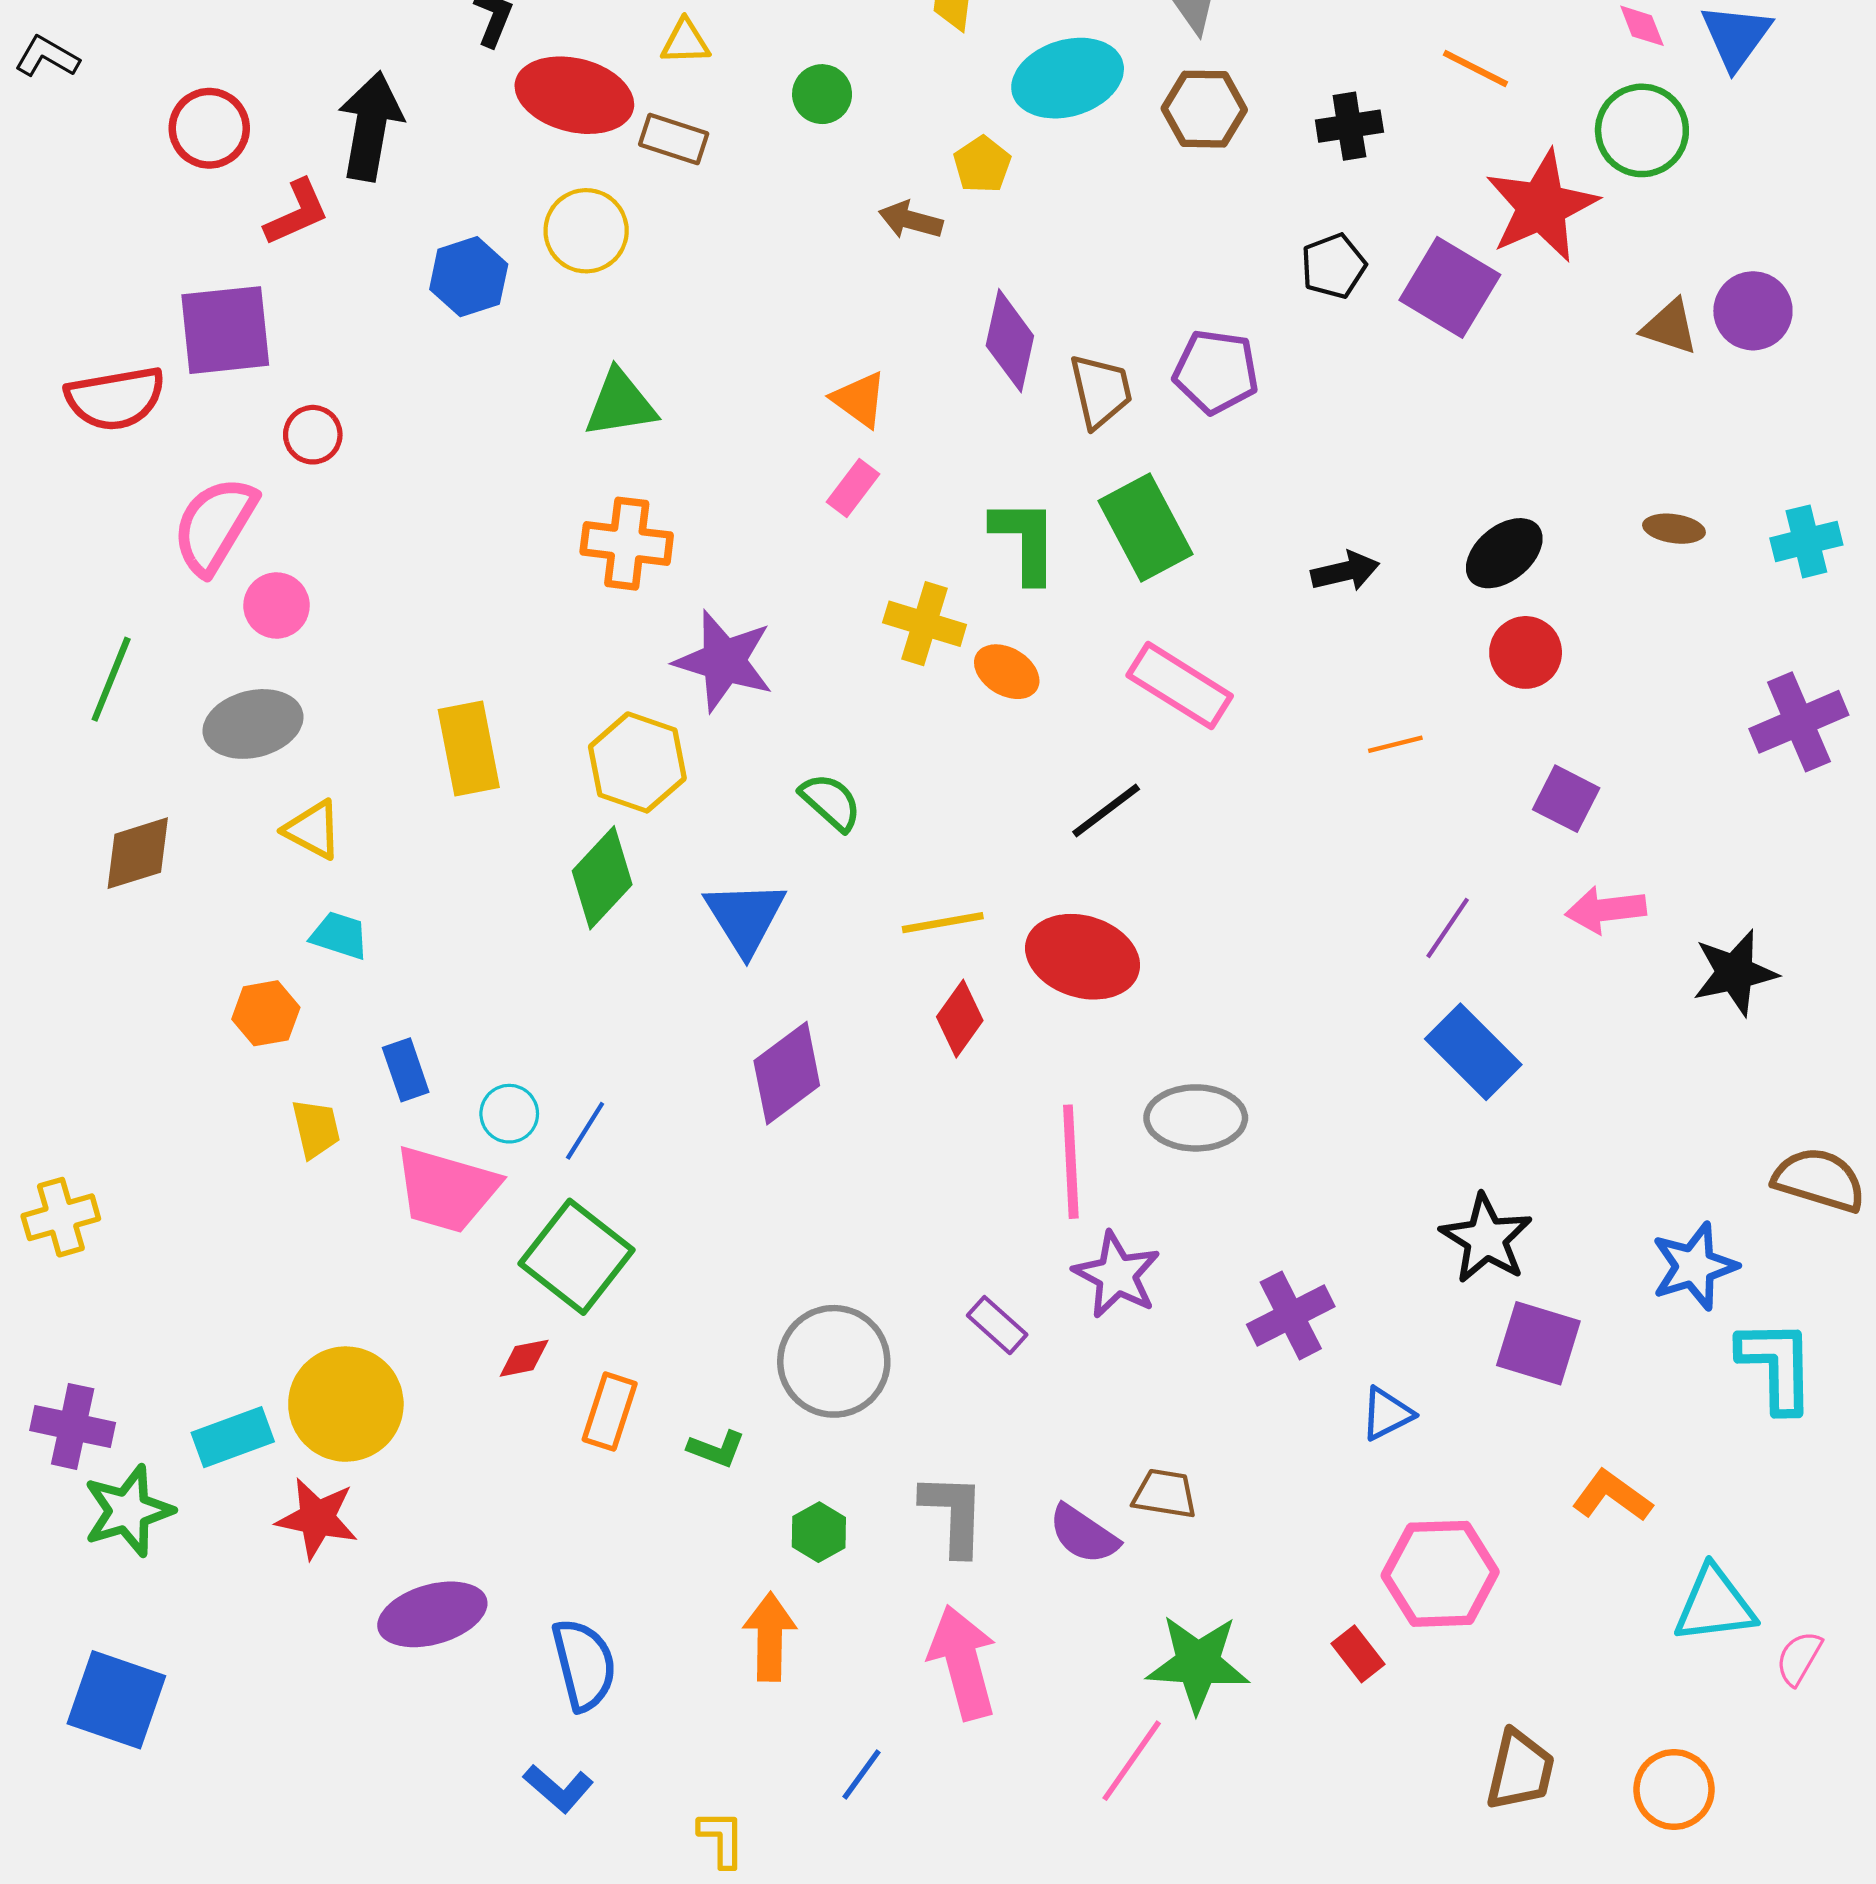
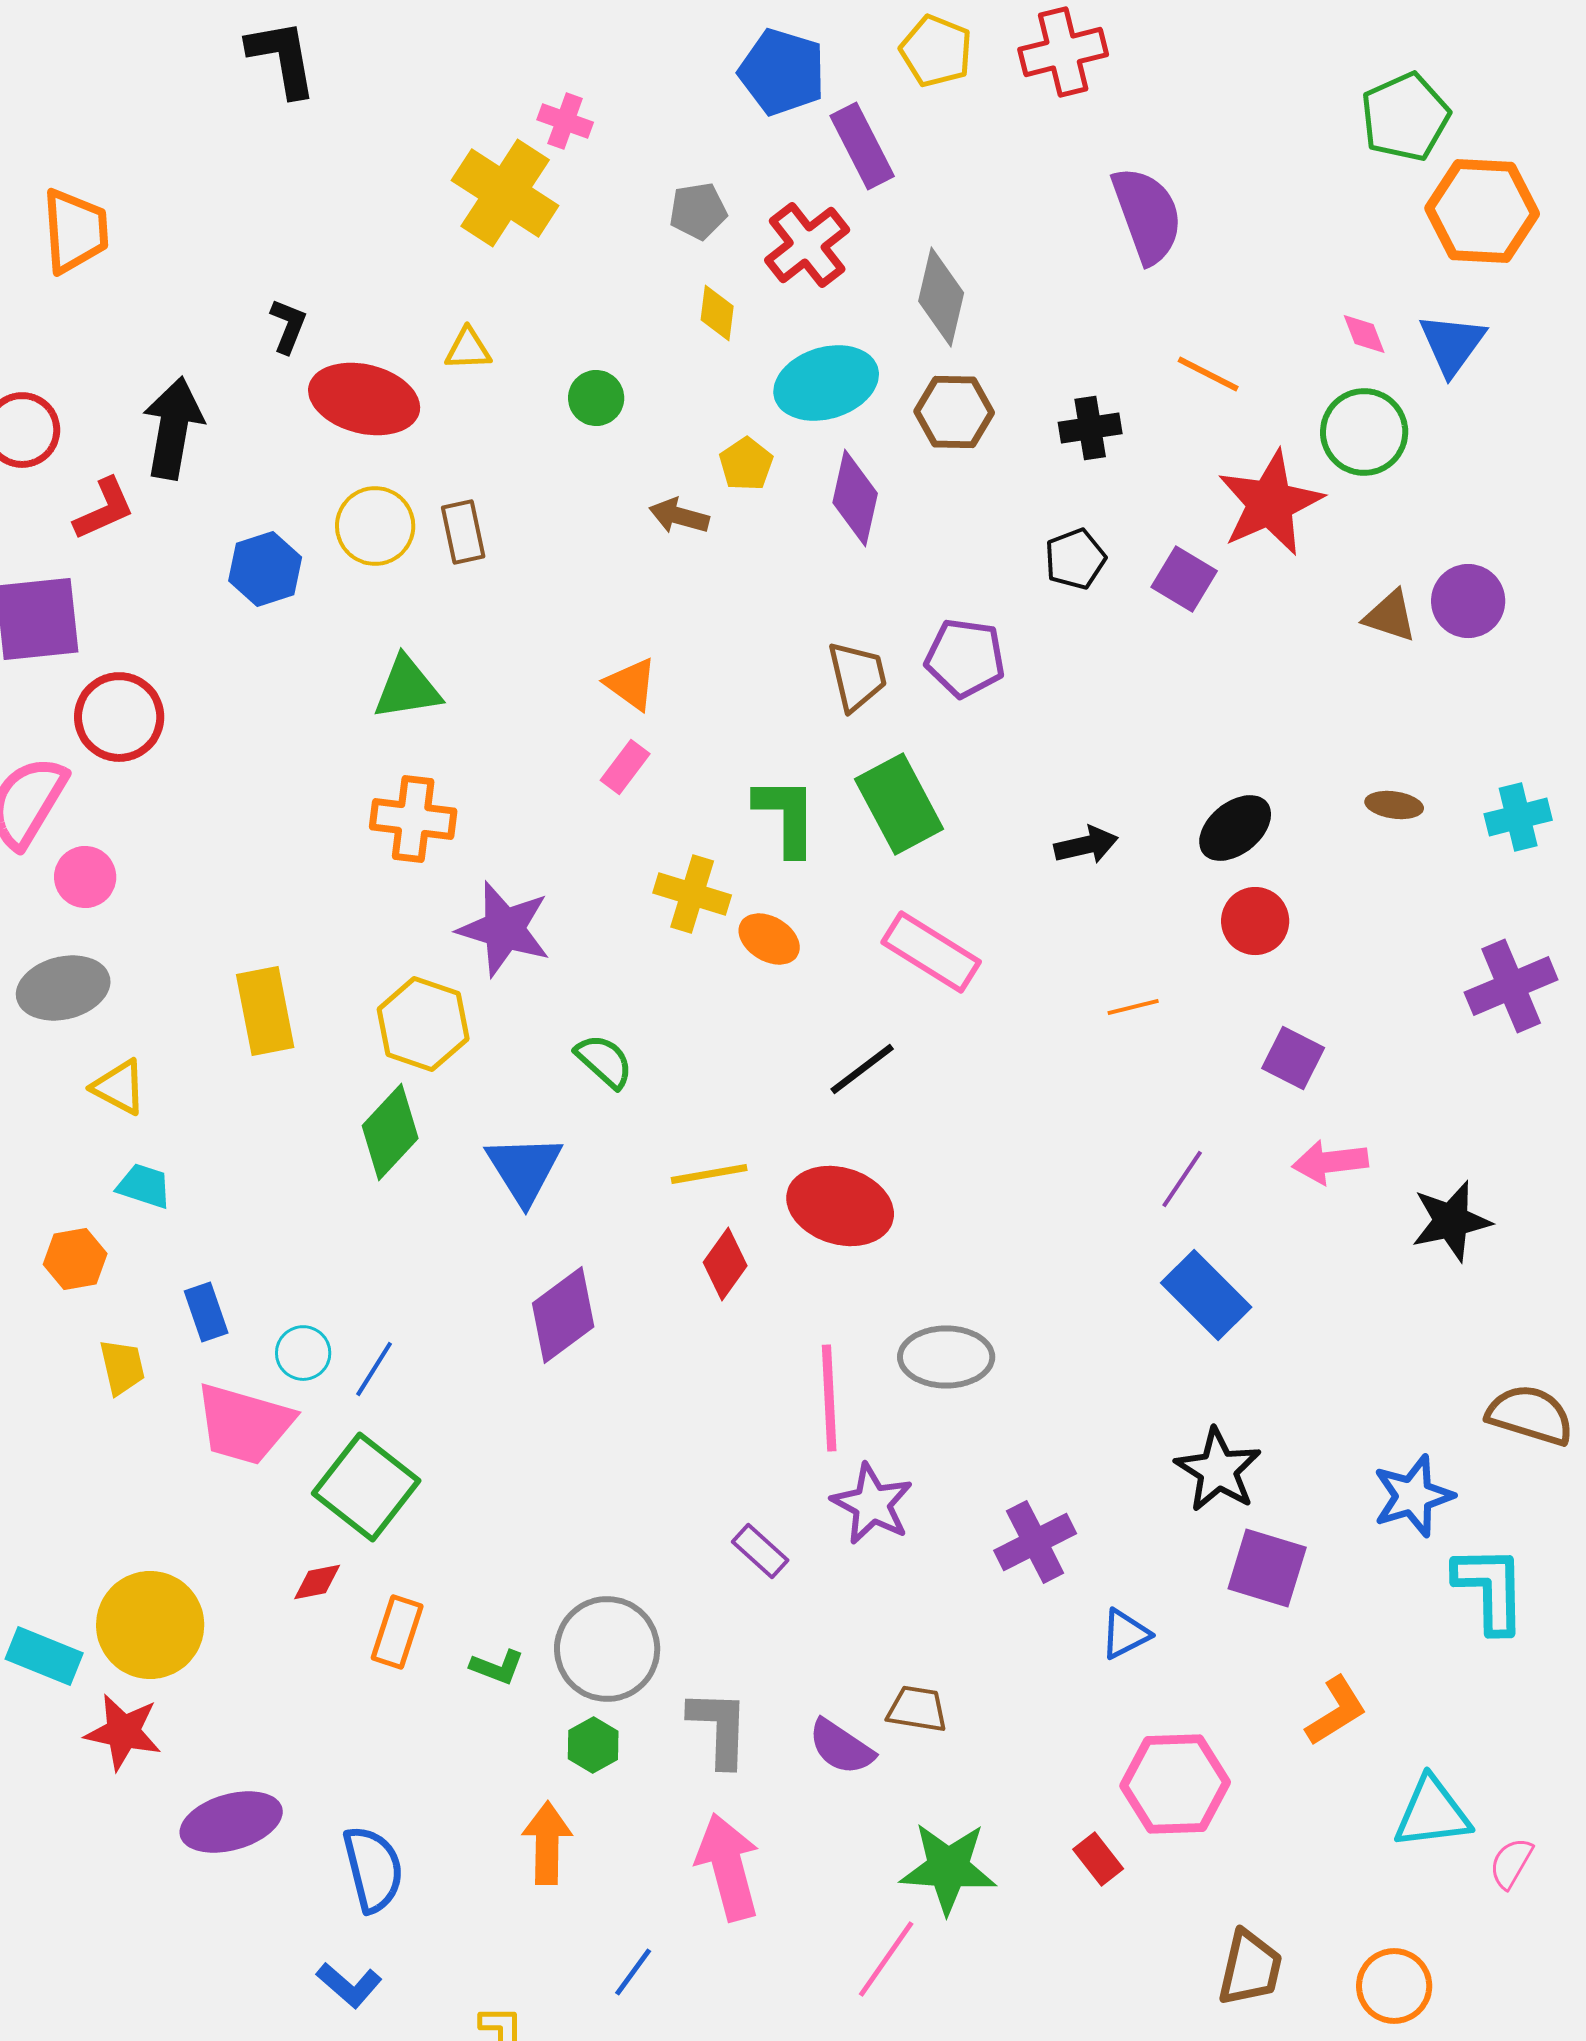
brown rectangle: (674, 139) -> (463, 532), moved, turned 60
purple square: (1450, 287) -> (1184, 579), size x0.7
purple diamond: (1010, 341) -> (855, 498), moved
red circle: (313, 435) -> (119, 717), size x1.6
gray circle: (834, 1361) -> (607, 1649), moved
cyan rectangle: (233, 1437) -> (44, 1656), turned 42
orange L-shape: (1612, 1496) -> (1336, 1711), turned 112

